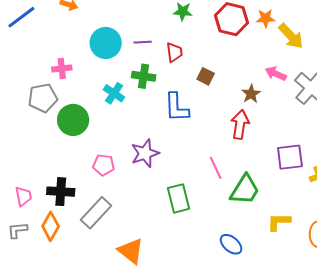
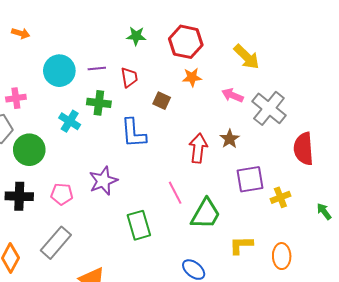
orange star: (266, 18) -> (192, 77), moved
brown star: (251, 94) -> (230, 139), moved
black cross: (61, 192) -> (19, 196), moved

